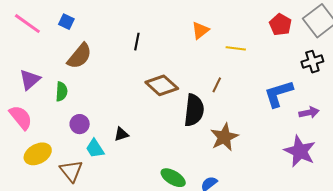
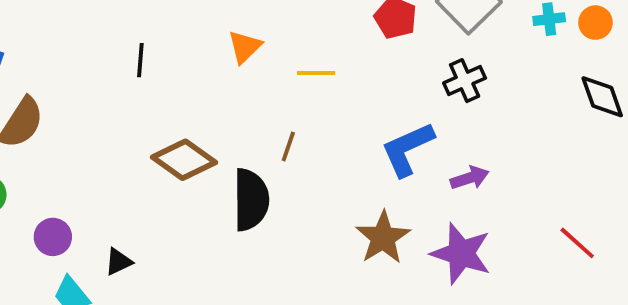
black line: (137, 42) -> (140, 60), moved
purple circle: (80, 124) -> (53, 237), moved
brown star: (224, 137) -> (383, 238), moved

